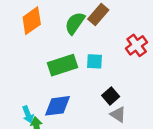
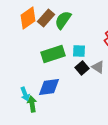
brown rectangle: (98, 14) -> (46, 18), moved
black square: (111, 96) -> (82, 68), moved
gray triangle: (118, 114) -> (98, 67), moved

